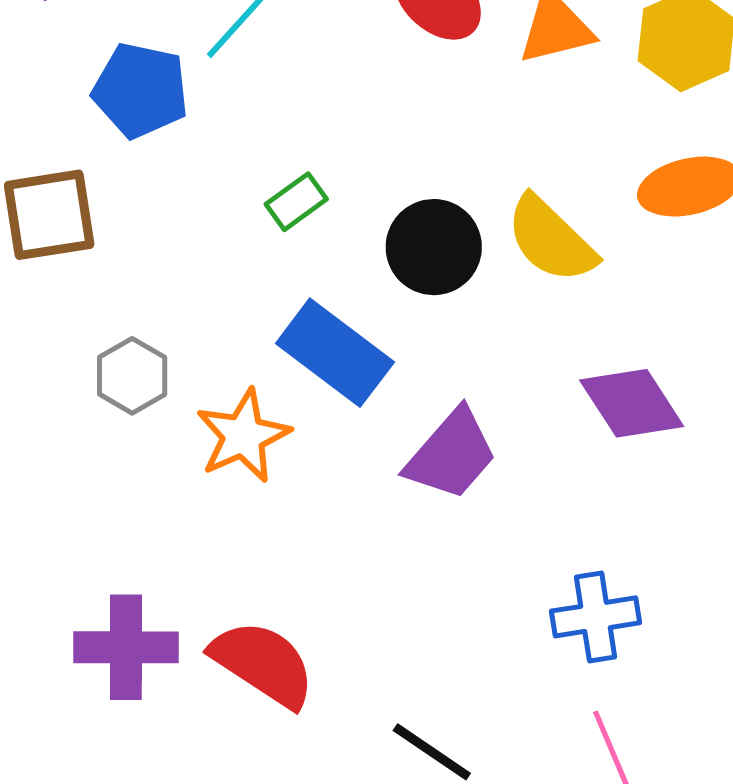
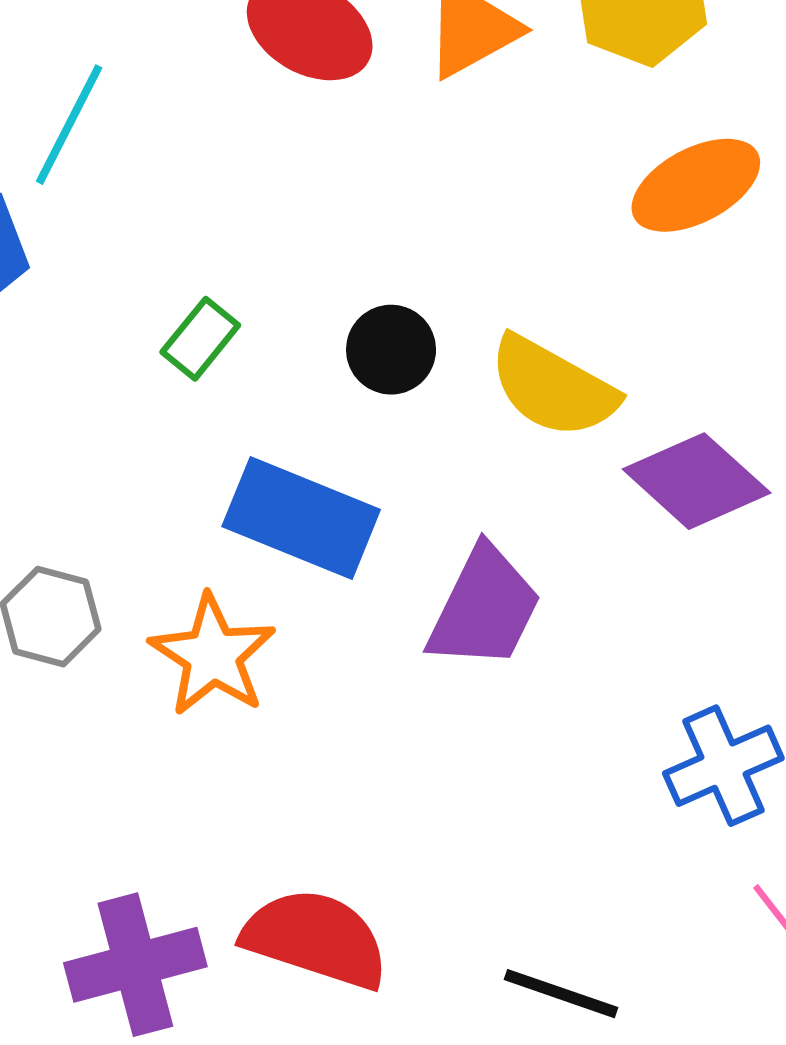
yellow semicircle: (551, 239) -> (553, 387), moved
black circle: (434, 247) -> (391, 350), size x0.7

